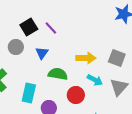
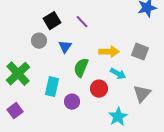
purple line: (51, 28) -> (82, 22), moved
green semicircle: (58, 74) -> (81, 68), turned -78
gray triangle: (119, 87) -> (142, 94), moved

